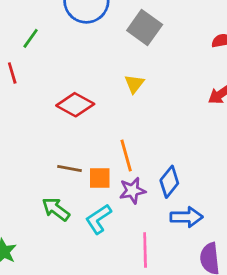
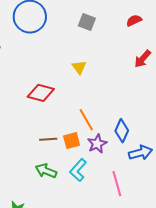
gray square: (145, 28) -> (87, 22), moved, size x0.7

